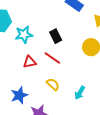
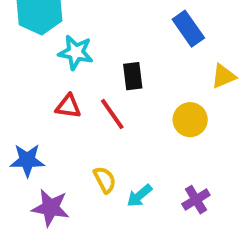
yellow semicircle: (53, 84) -> (105, 180), moved

